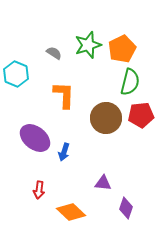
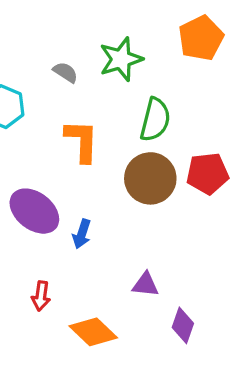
orange pentagon: (122, 49) -> (201, 38), moved
green semicircle: (130, 82) -> (155, 120), moved

